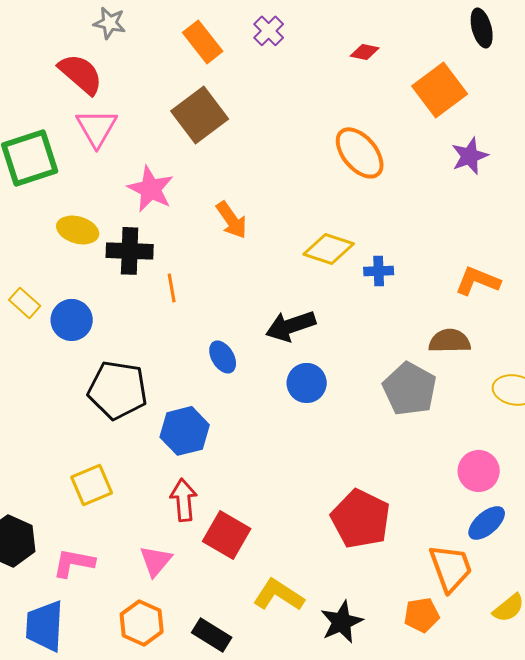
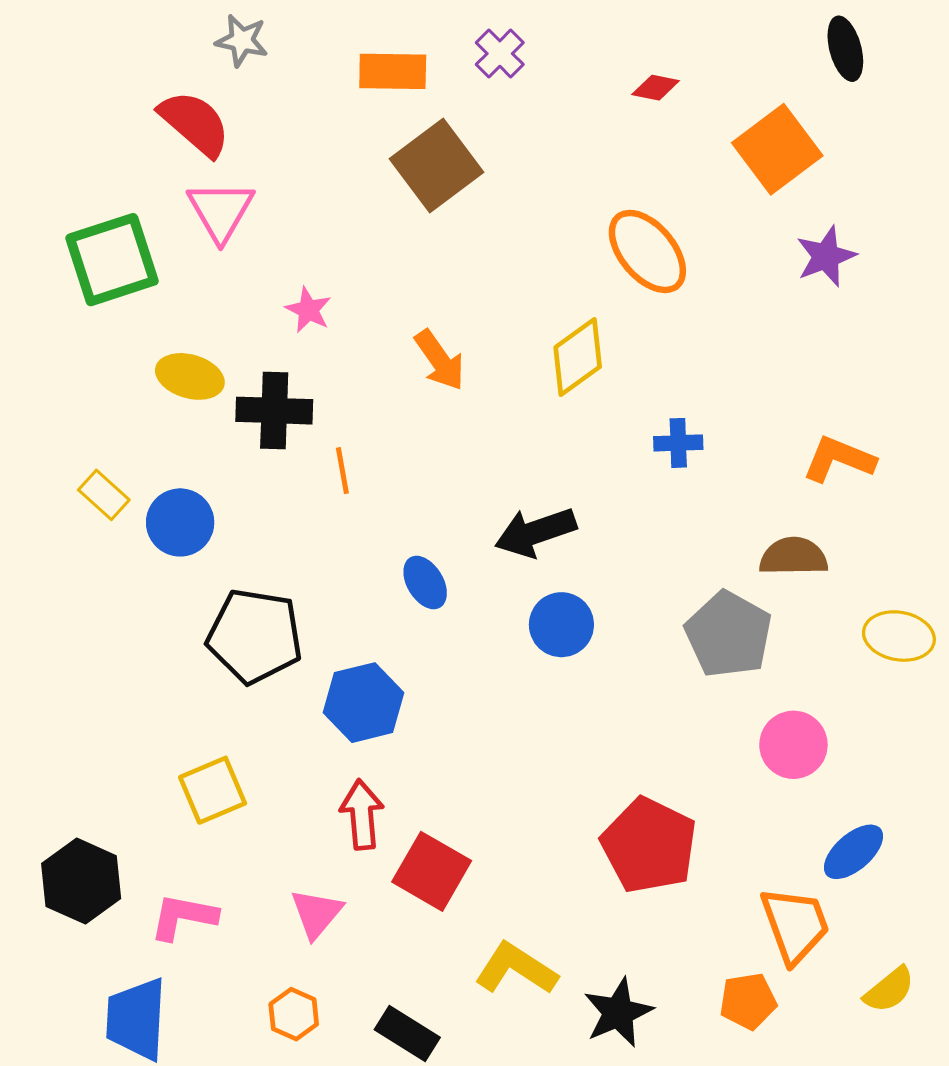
orange rectangle: (203, 42) -> (393, 71), turned -51
brown square: (200, 115) -> (436, 165), moved
pink star: (151, 189) -> (308, 310), size x0.6
yellow diamond: (329, 249) -> (578, 357), moved, turned -54
pink circle: (479, 471) -> (793, 745), moved
orange hexagon: (142, 623) -> (294, 1014), size x0.7

